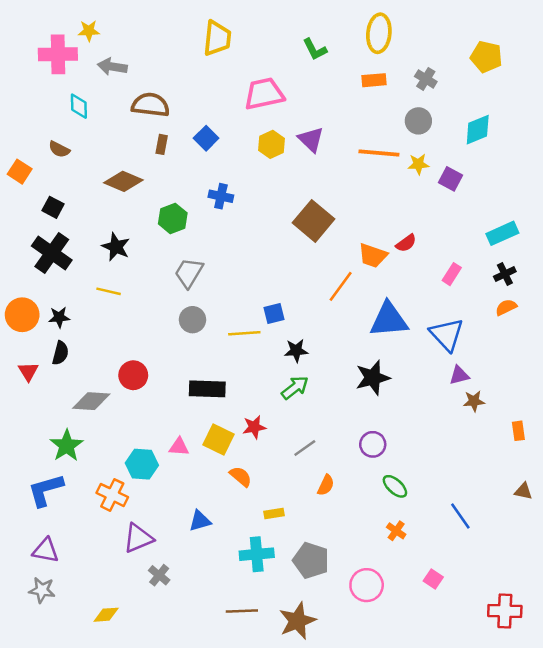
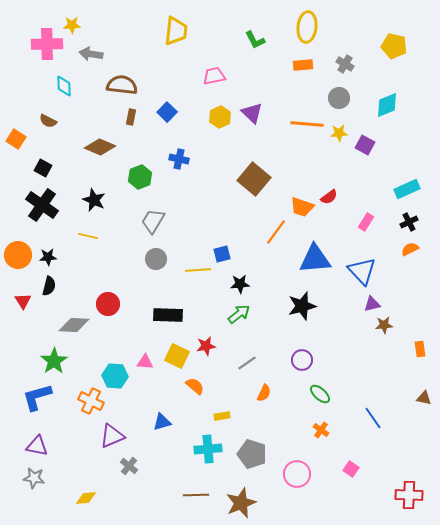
pink trapezoid: (264, 94) -> (214, 76), size x0.7

